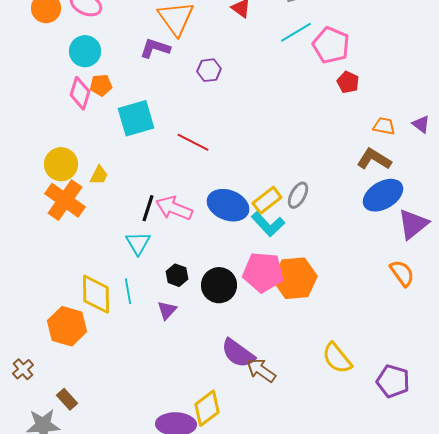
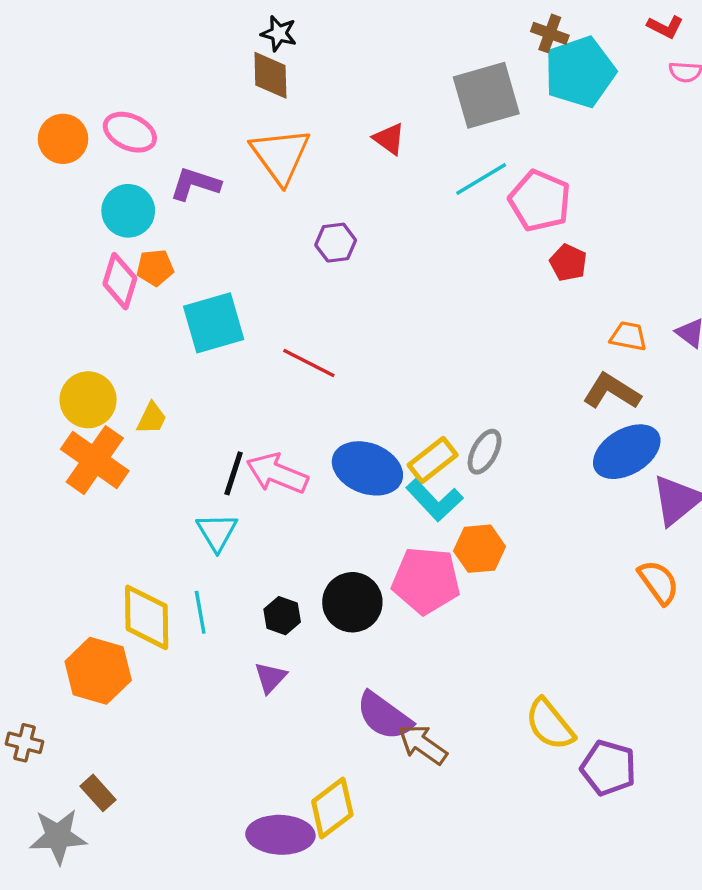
purple L-shape: (155, 48) -> (195, 184), moved
black hexagon: (177, 275) -> (282, 616), moved
orange hexagon: (295, 278) -> (480, 549), moved, size x0.7
purple triangle: (167, 310) -> (270, 678), moved
brown cross: (23, 369) -> (25, 743), turned -35
purple pentagon: (393, 381) -> (608, 768), moved

